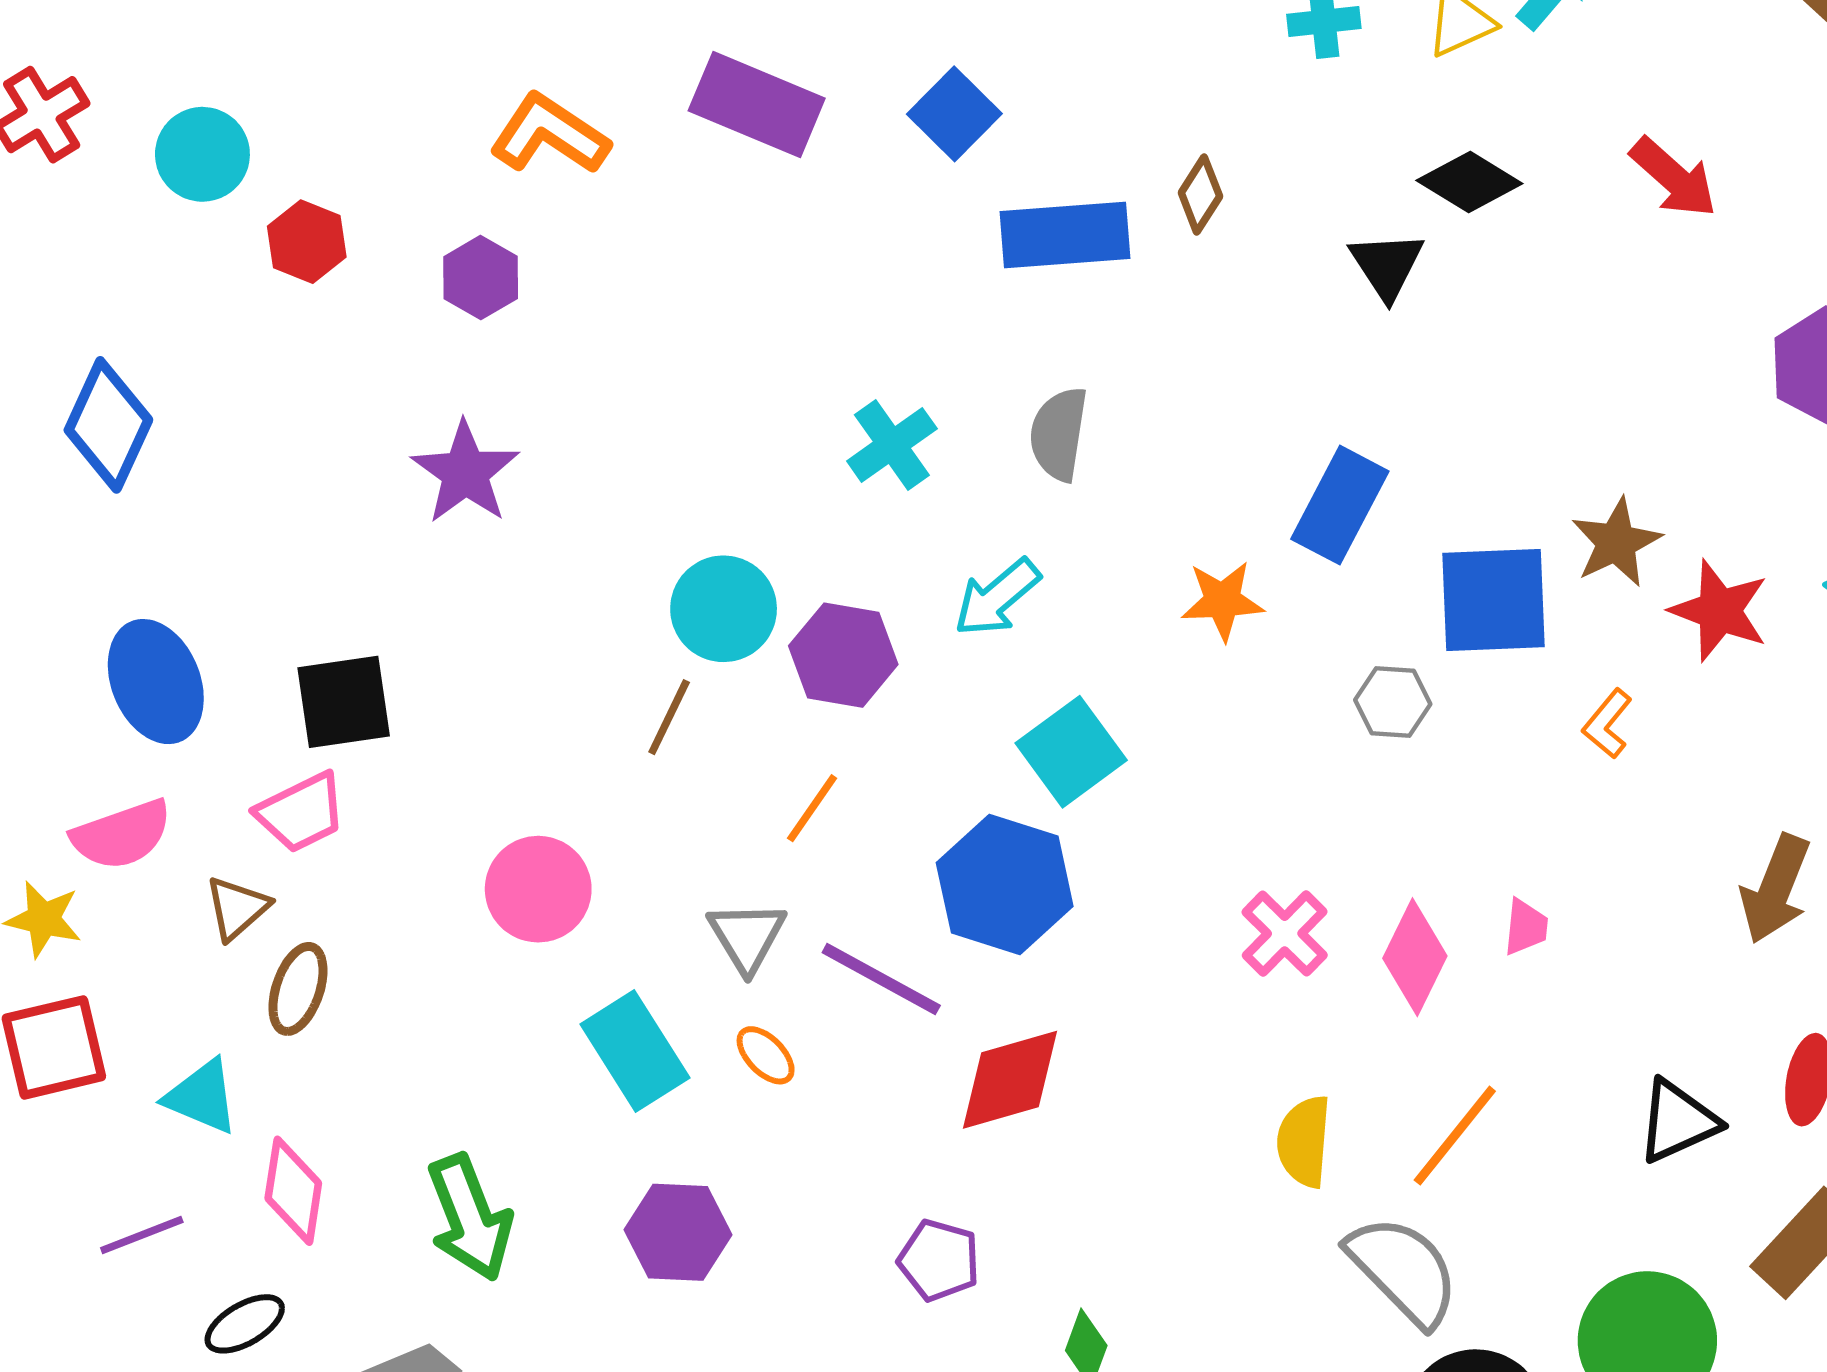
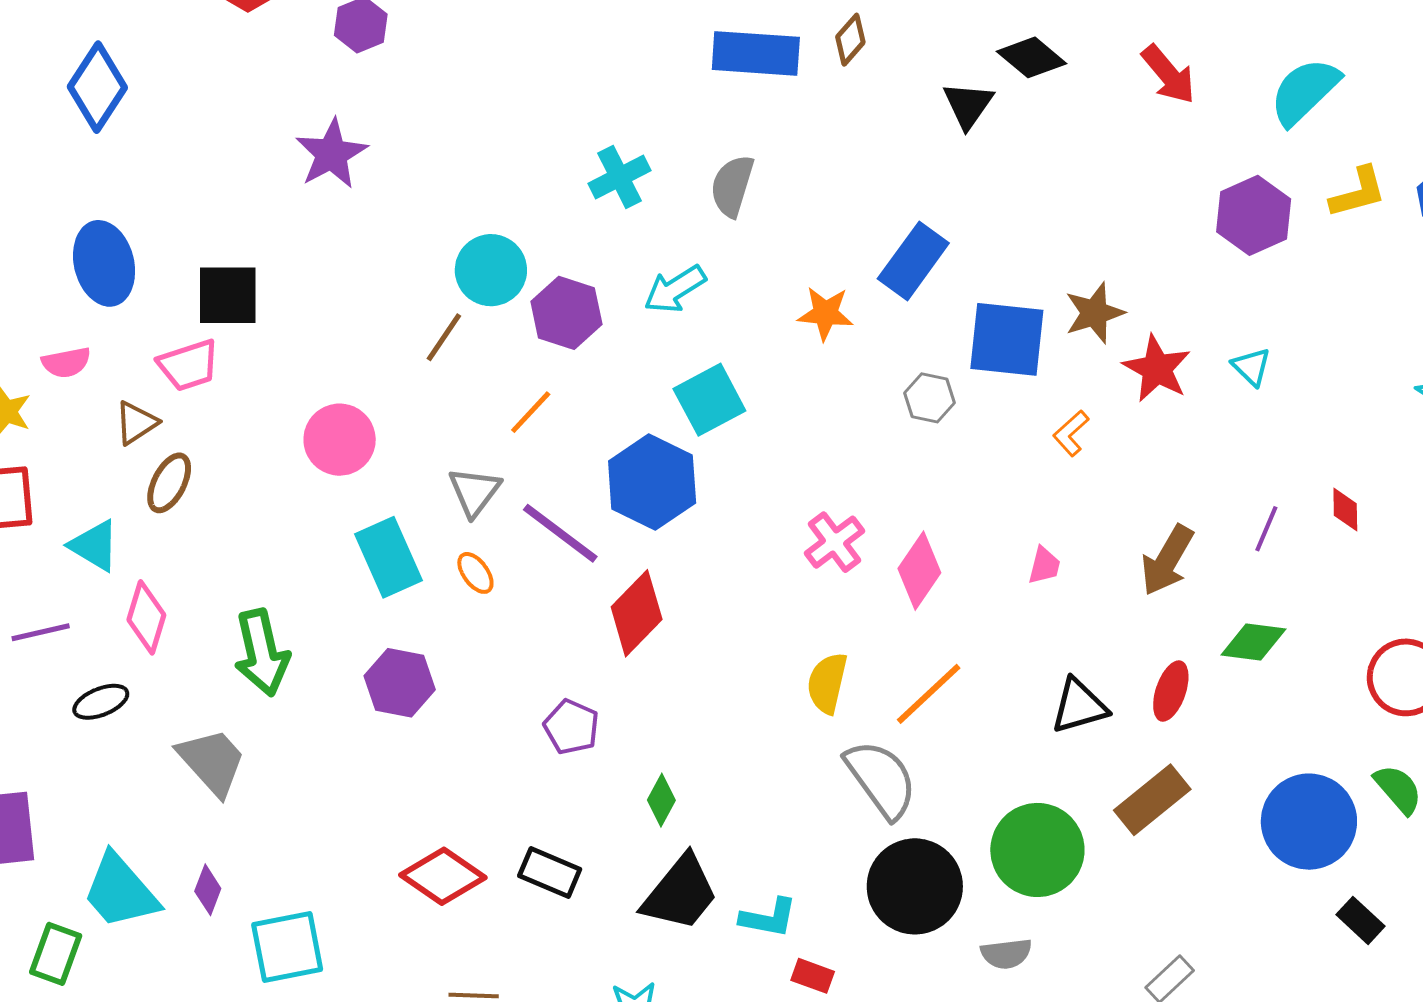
pink semicircle: (122, 835) -> (66, 362), size x0.7
pink trapezoid: (1526, 927) -> (1044, 565), moved
red diamond: (1010, 1080) -> (637, 613), turned -38

